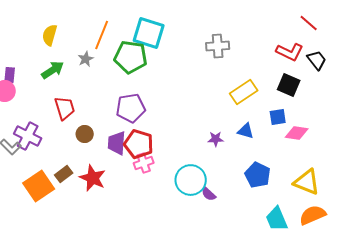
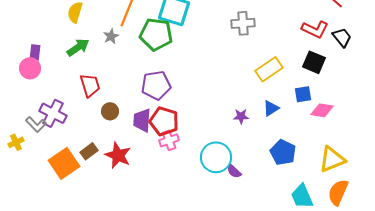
blue triangle: (246, 131) -> (271, 108), turned -48
yellow triangle: (307, 182) -> (332, 159), turned -44
orange semicircle: (313, 215) -> (338, 192), turned -44

